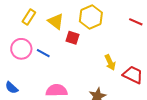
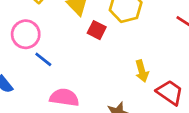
blue line: (43, 53) -> (43, 59), moved

